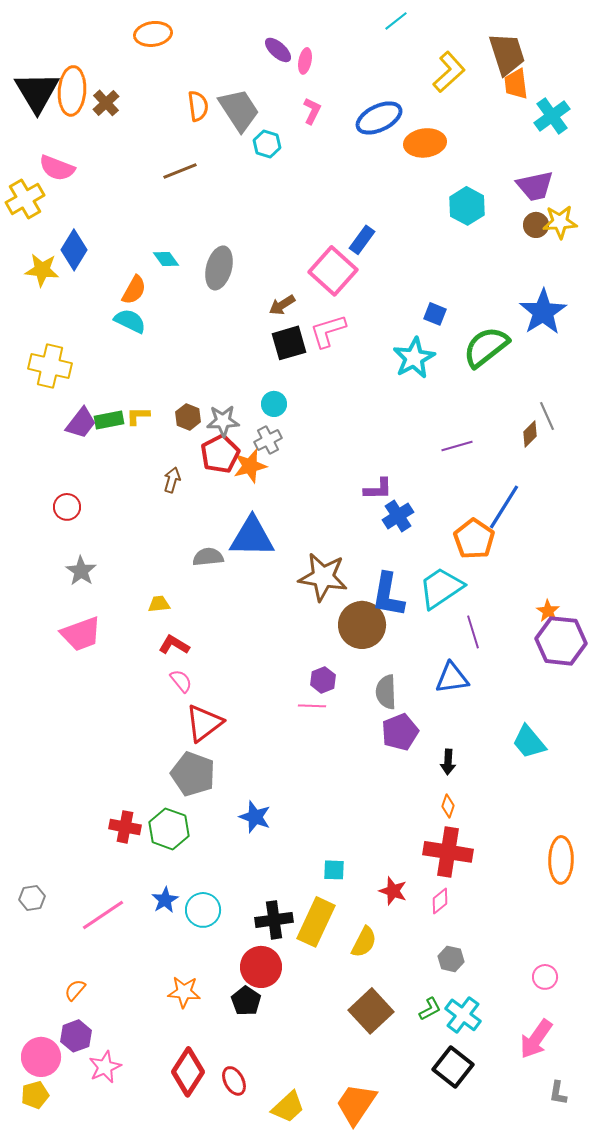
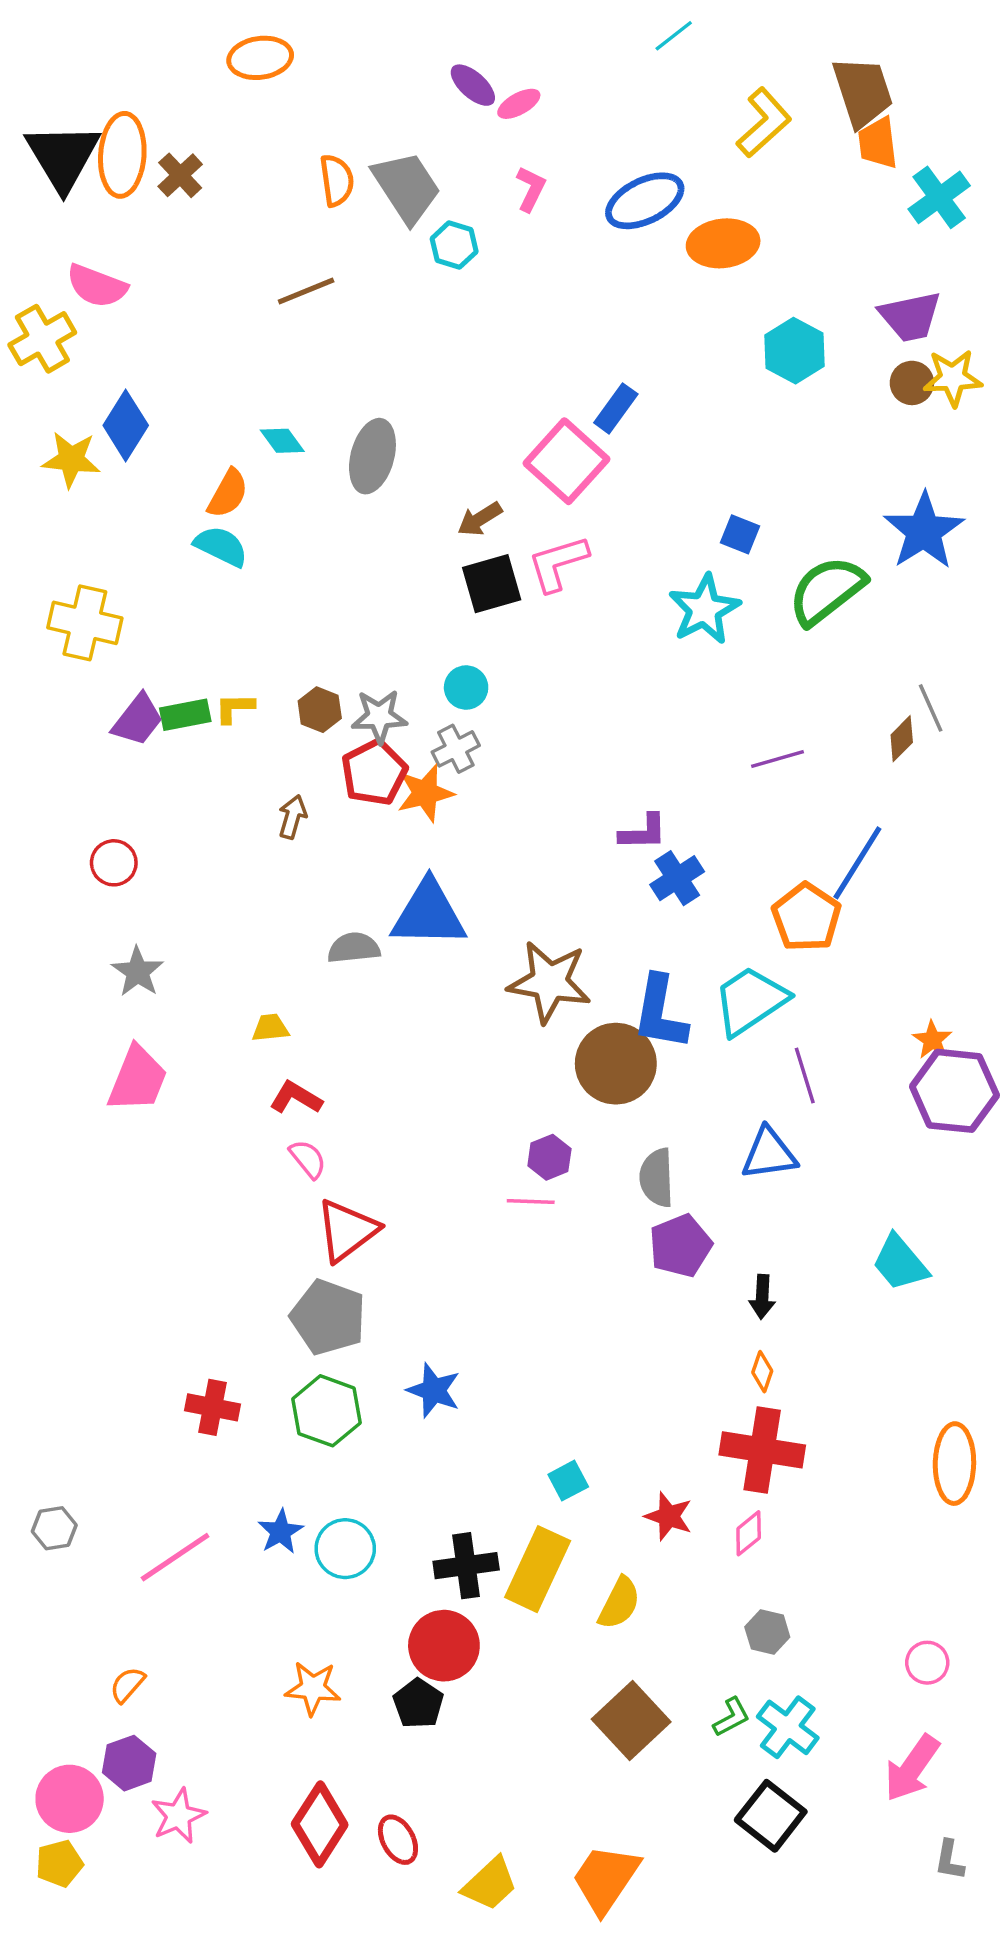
pink ellipse: (305, 61) -> (519, 104), turned 50
pink trapezoid: (81, 634) -> (138, 1079), turned -48
green hexagon: (169, 829) -> (327, 1411), moved
cyan square: (334, 870) -> (568, 1481), turned -30

